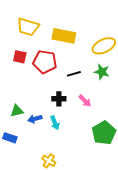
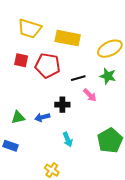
pink arrow: (85, 101) -> (90, 95), moved
blue arrow: (35, 119) -> (42, 117), moved
cyan arrow: (55, 123) -> (68, 139), moved

